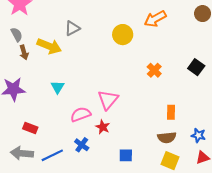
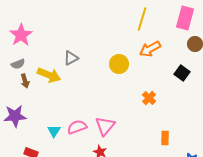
gray semicircle: (17, 35) -> (18, 64), turned 96
black square: (196, 67) -> (182, 73), moved
cyan triangle: (58, 87) -> (54, 131), moved
pink semicircle: (81, 114) -> (77, 127), moved

